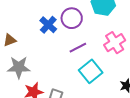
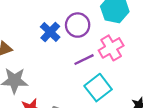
pink cross: (115, 43) -> (111, 48), moved

